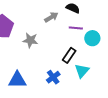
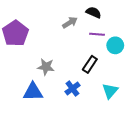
gray star: (30, 40) -> (46, 67), moved
cyan triangle: (82, 71) -> (110, 91), moved

